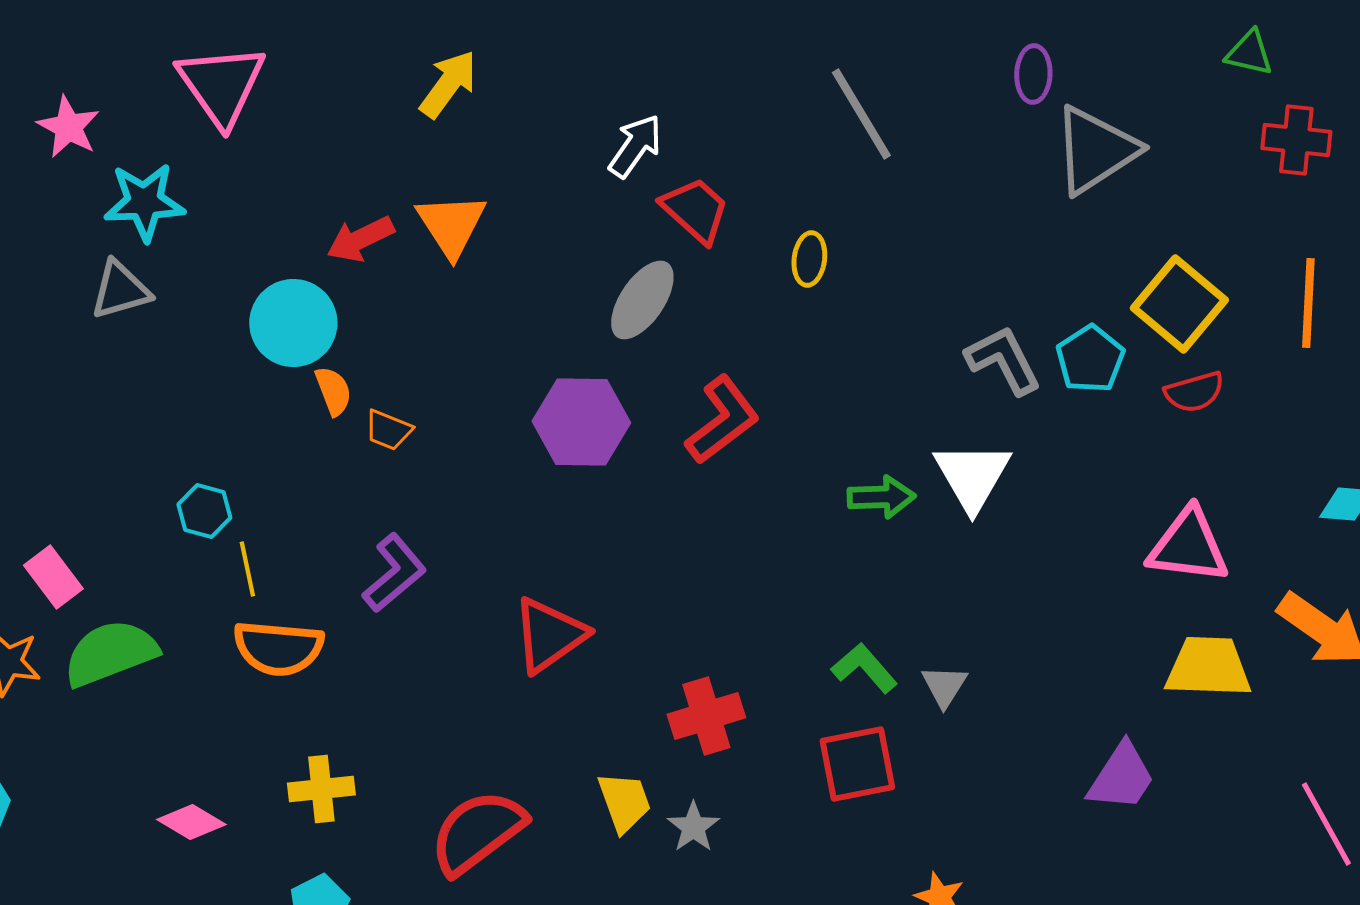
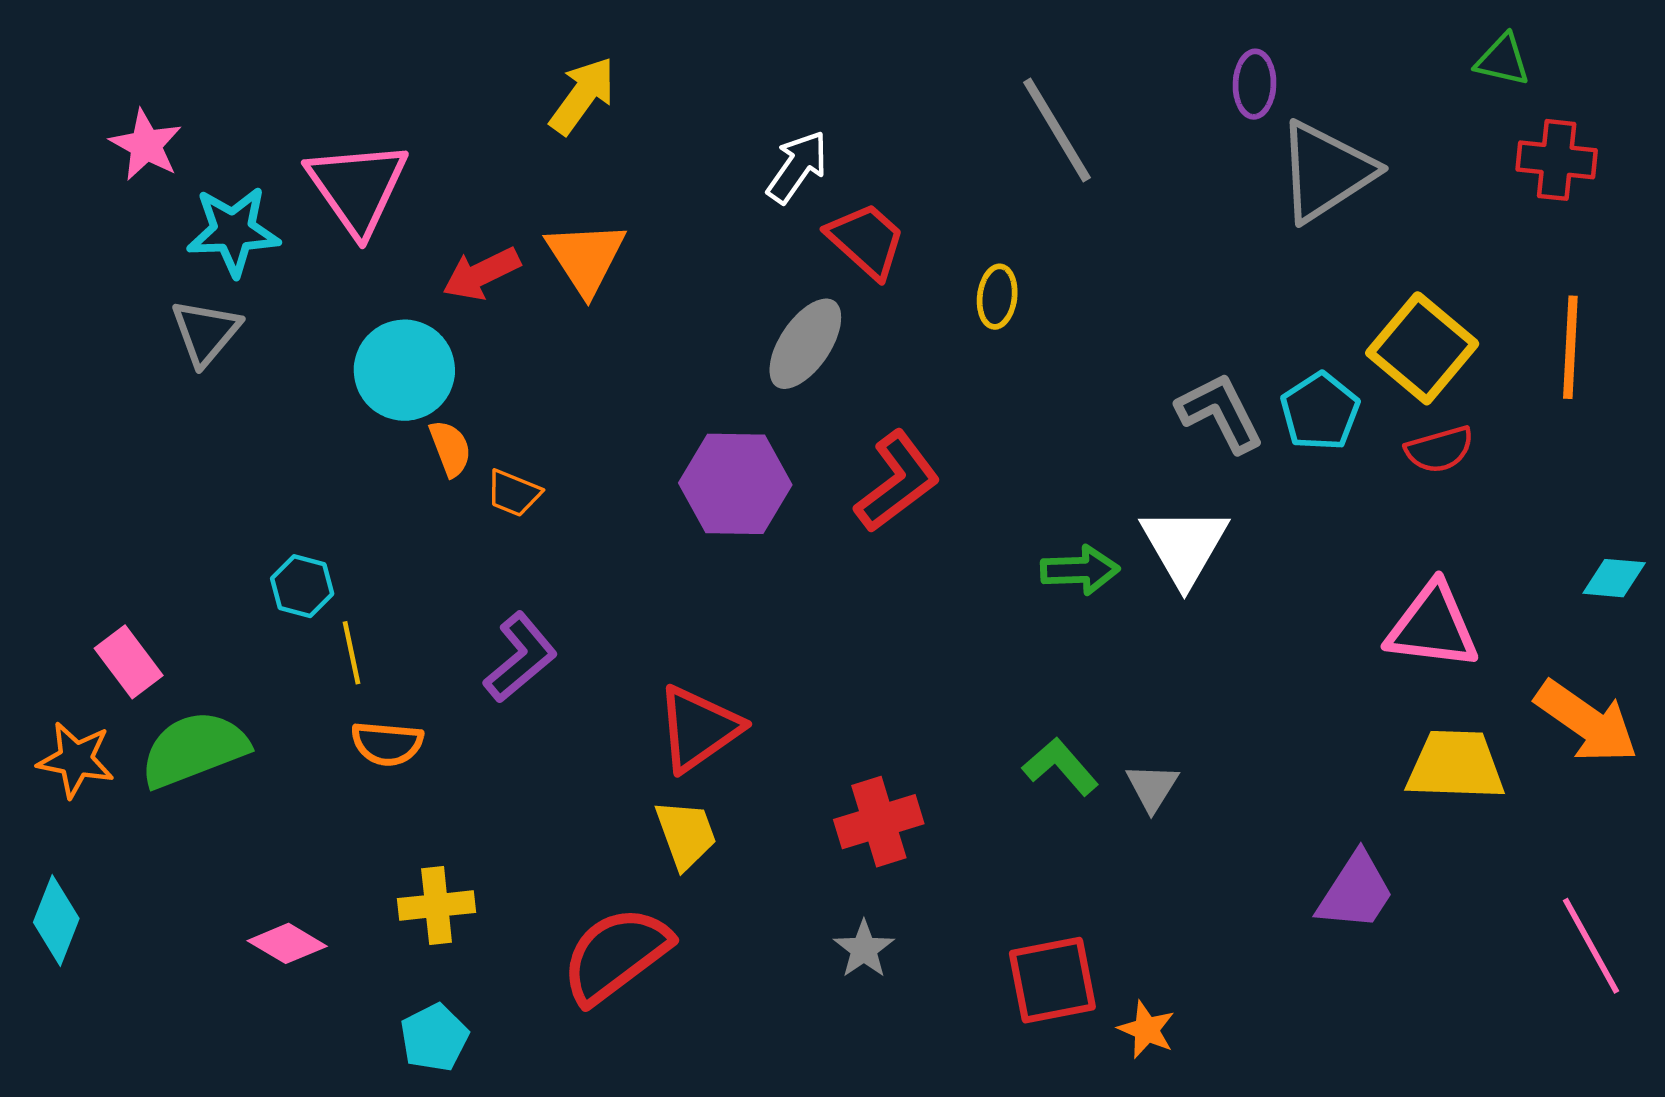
pink triangle: (221, 85) -> (357, 187), moved
gray triangle: (120, 290) -> (206, 332), turned -34
orange semicircle: (278, 648) -> (387, 744), size x0.7
red square: (857, 764) -> (1052, 980), moved
yellow trapezoid: (624, 802) -> (686, 834), moved

